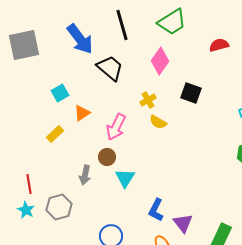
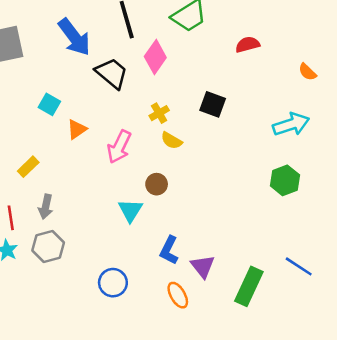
pink diamond: (160, 61) -> (155, 57), moved
cyan square: (60, 93) -> (49, 104), turned -30
yellow rectangle: (55, 134) -> (28, 167), moved
brown circle: (107, 157) -> (157, 184), moved
gray arrow: (85, 175) -> (46, 207), moved

